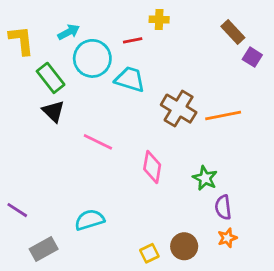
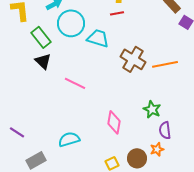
red line: (133, 40) -> (117, 13), moved
pink diamond: (152, 167) -> (114, 122), moved
orange star: (227, 238) -> (157, 149), moved

